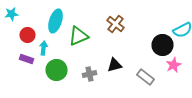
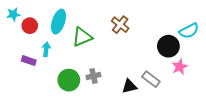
red circle: (28, 35) -> (30, 26), moved
black triangle: (114, 65) -> (129, 86), moved
green circle: (56, 70) -> (69, 80), moved

